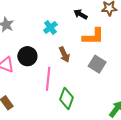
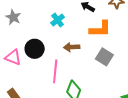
brown arrow: (64, 55) -> (72, 47), turned 112

